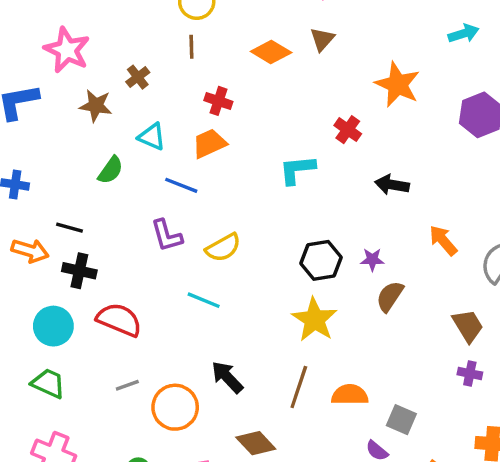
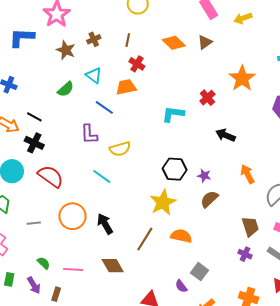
brown line: (191, 47) -> (128, 40), moved
gray line: (127, 385) -> (34, 223), moved
orange semicircle: (350, 395) -> (181, 236), moved
orange circle: (175, 407) -> (72, 216), moved

